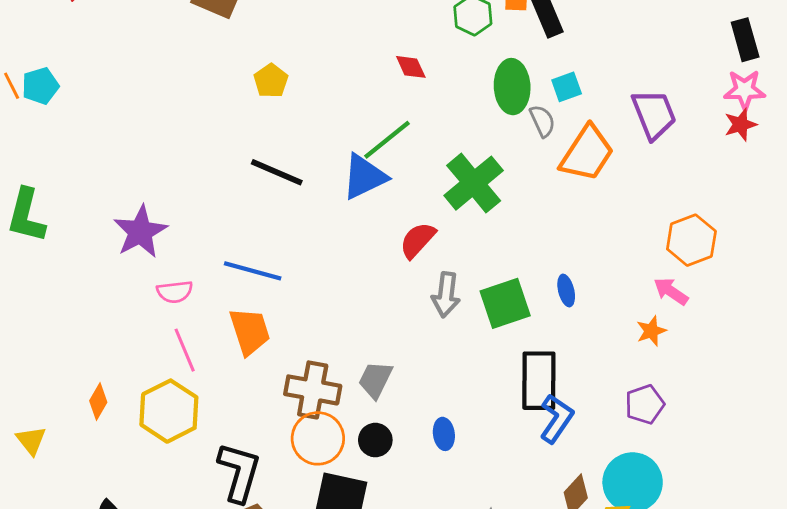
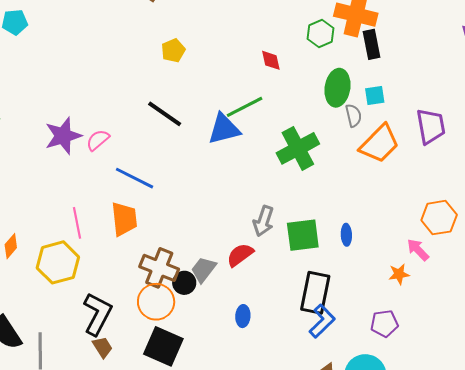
red semicircle: (418, 240) -> (240, 255), moved
pink semicircle: (175, 292) -> (98, 140), moved, turned 135
black circle: (375, 440) -> (184, 283), moved

